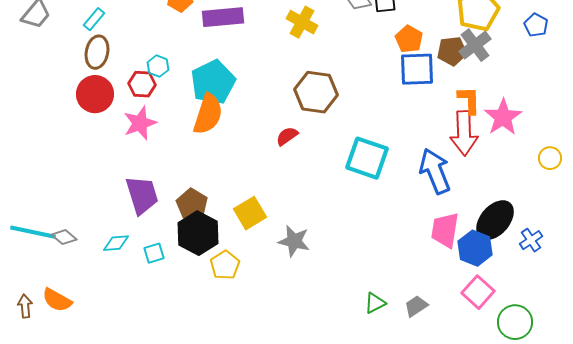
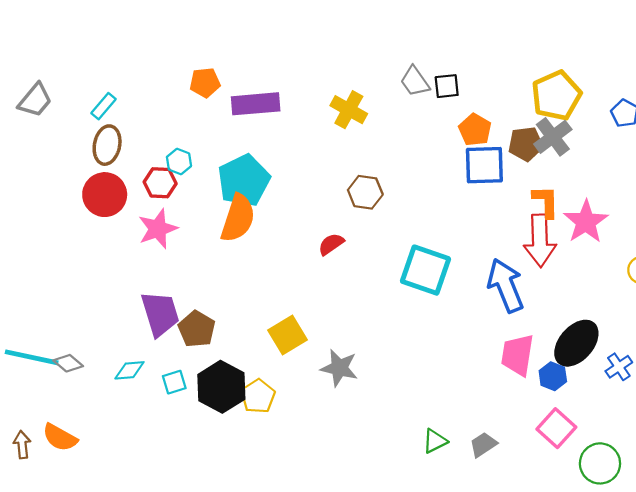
brown hexagon: (316, 92) -> (365, 192), size x0.7
brown pentagon: (192, 204) -> (197, 329), moved
black hexagon: (198, 233) -> (221, 387), moved
blue hexagon: (475, 248) -> (553, 376), size x0.7

